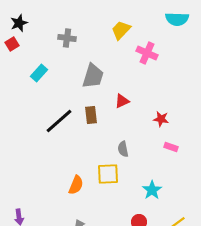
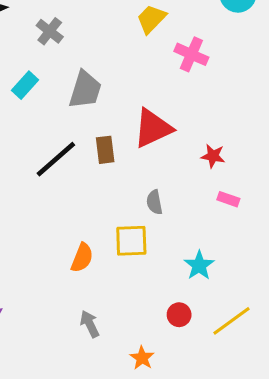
gray cross: (67, 38) -> (50, 31), moved, turned 30
gray trapezoid: (93, 76) -> (85, 90), moved
red triangle: (122, 101) -> (153, 128), size x1.8

